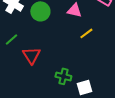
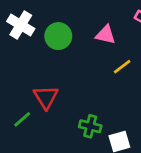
green line: (11, 39) -> (22, 119), moved

